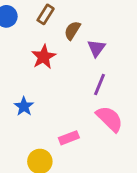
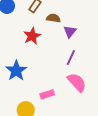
brown semicircle: (72, 30) -> (53, 18), turned 64
blue star: (24, 106) -> (16, 71), size x1.5

